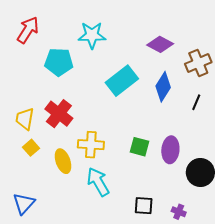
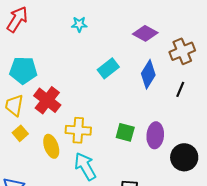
cyan star: (92, 35) -> (79, 24), size x0.6
cyan pentagon: (59, 62) -> (23, 70), moved
cyan rectangle: (122, 81) -> (108, 68), size x0.7

